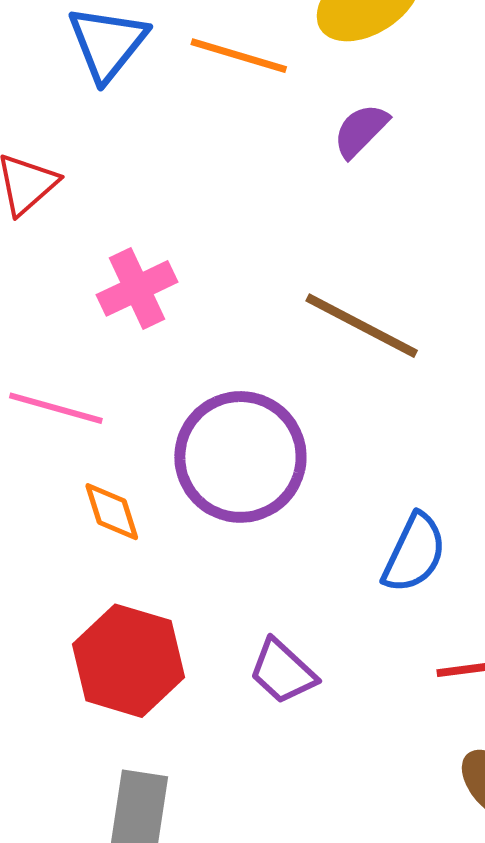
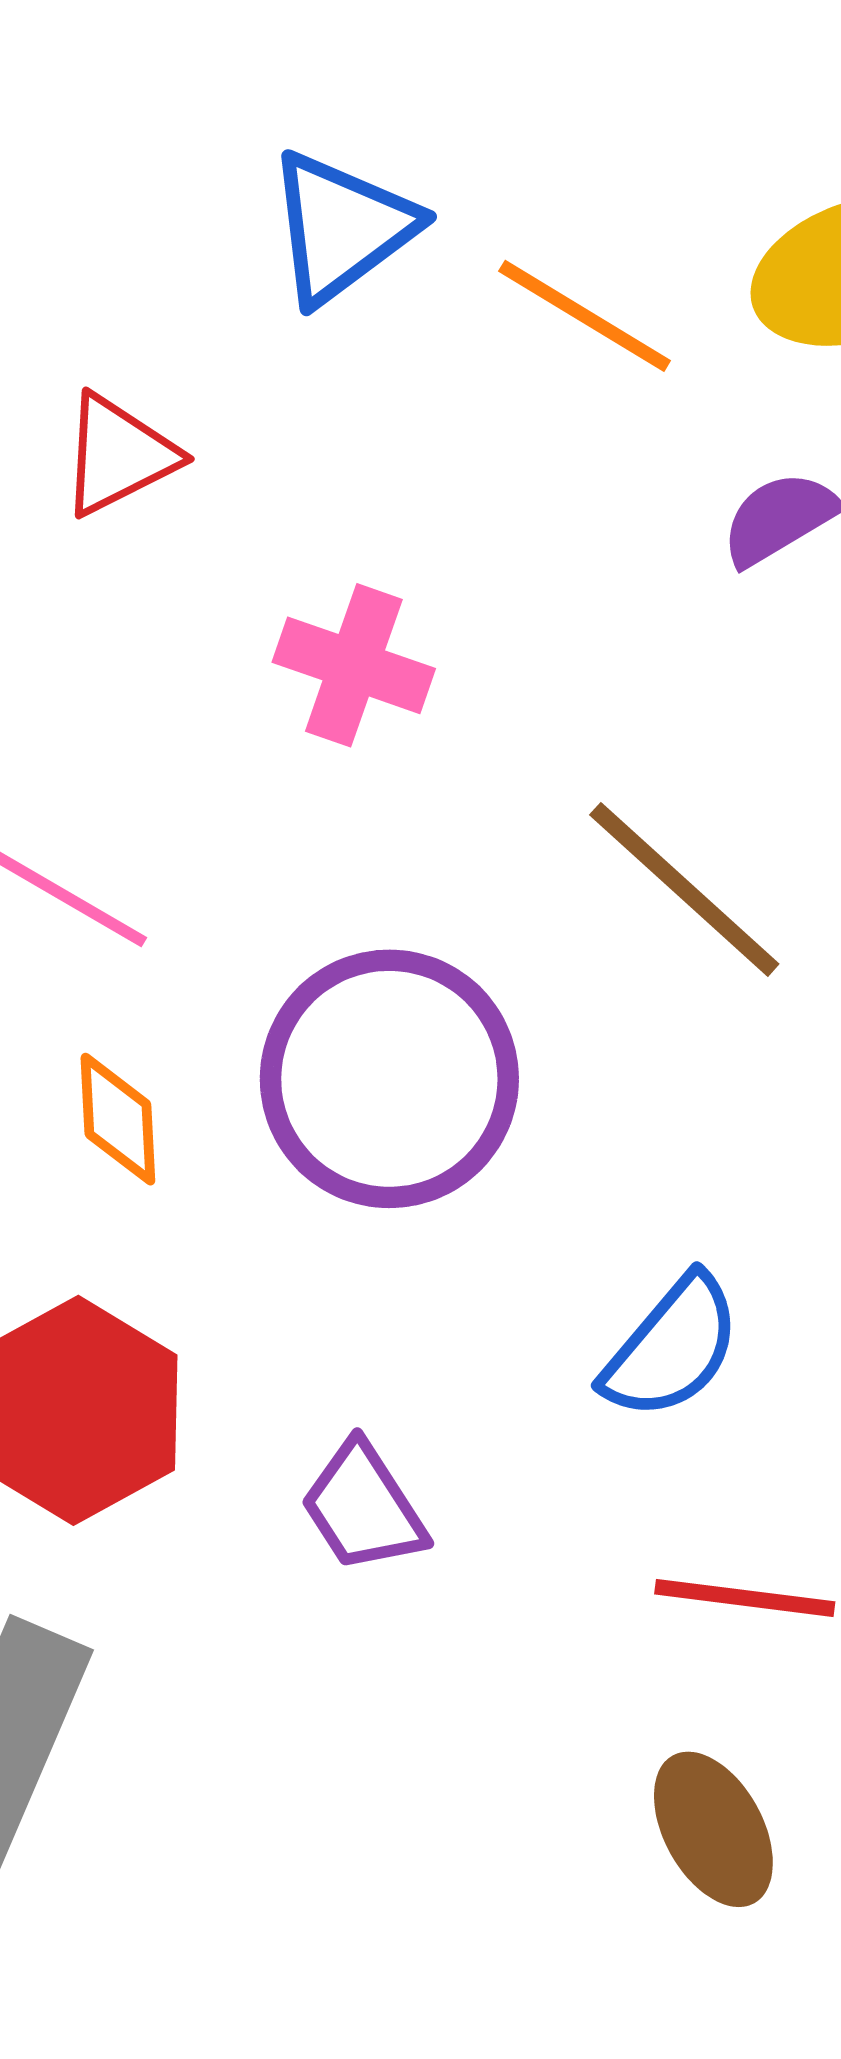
pink cross: (137, 288) -> (354, 665), moved, turned 30

